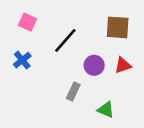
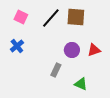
brown square: (118, 27) -> (76, 17), moved
black line: (65, 40) -> (51, 18), moved

